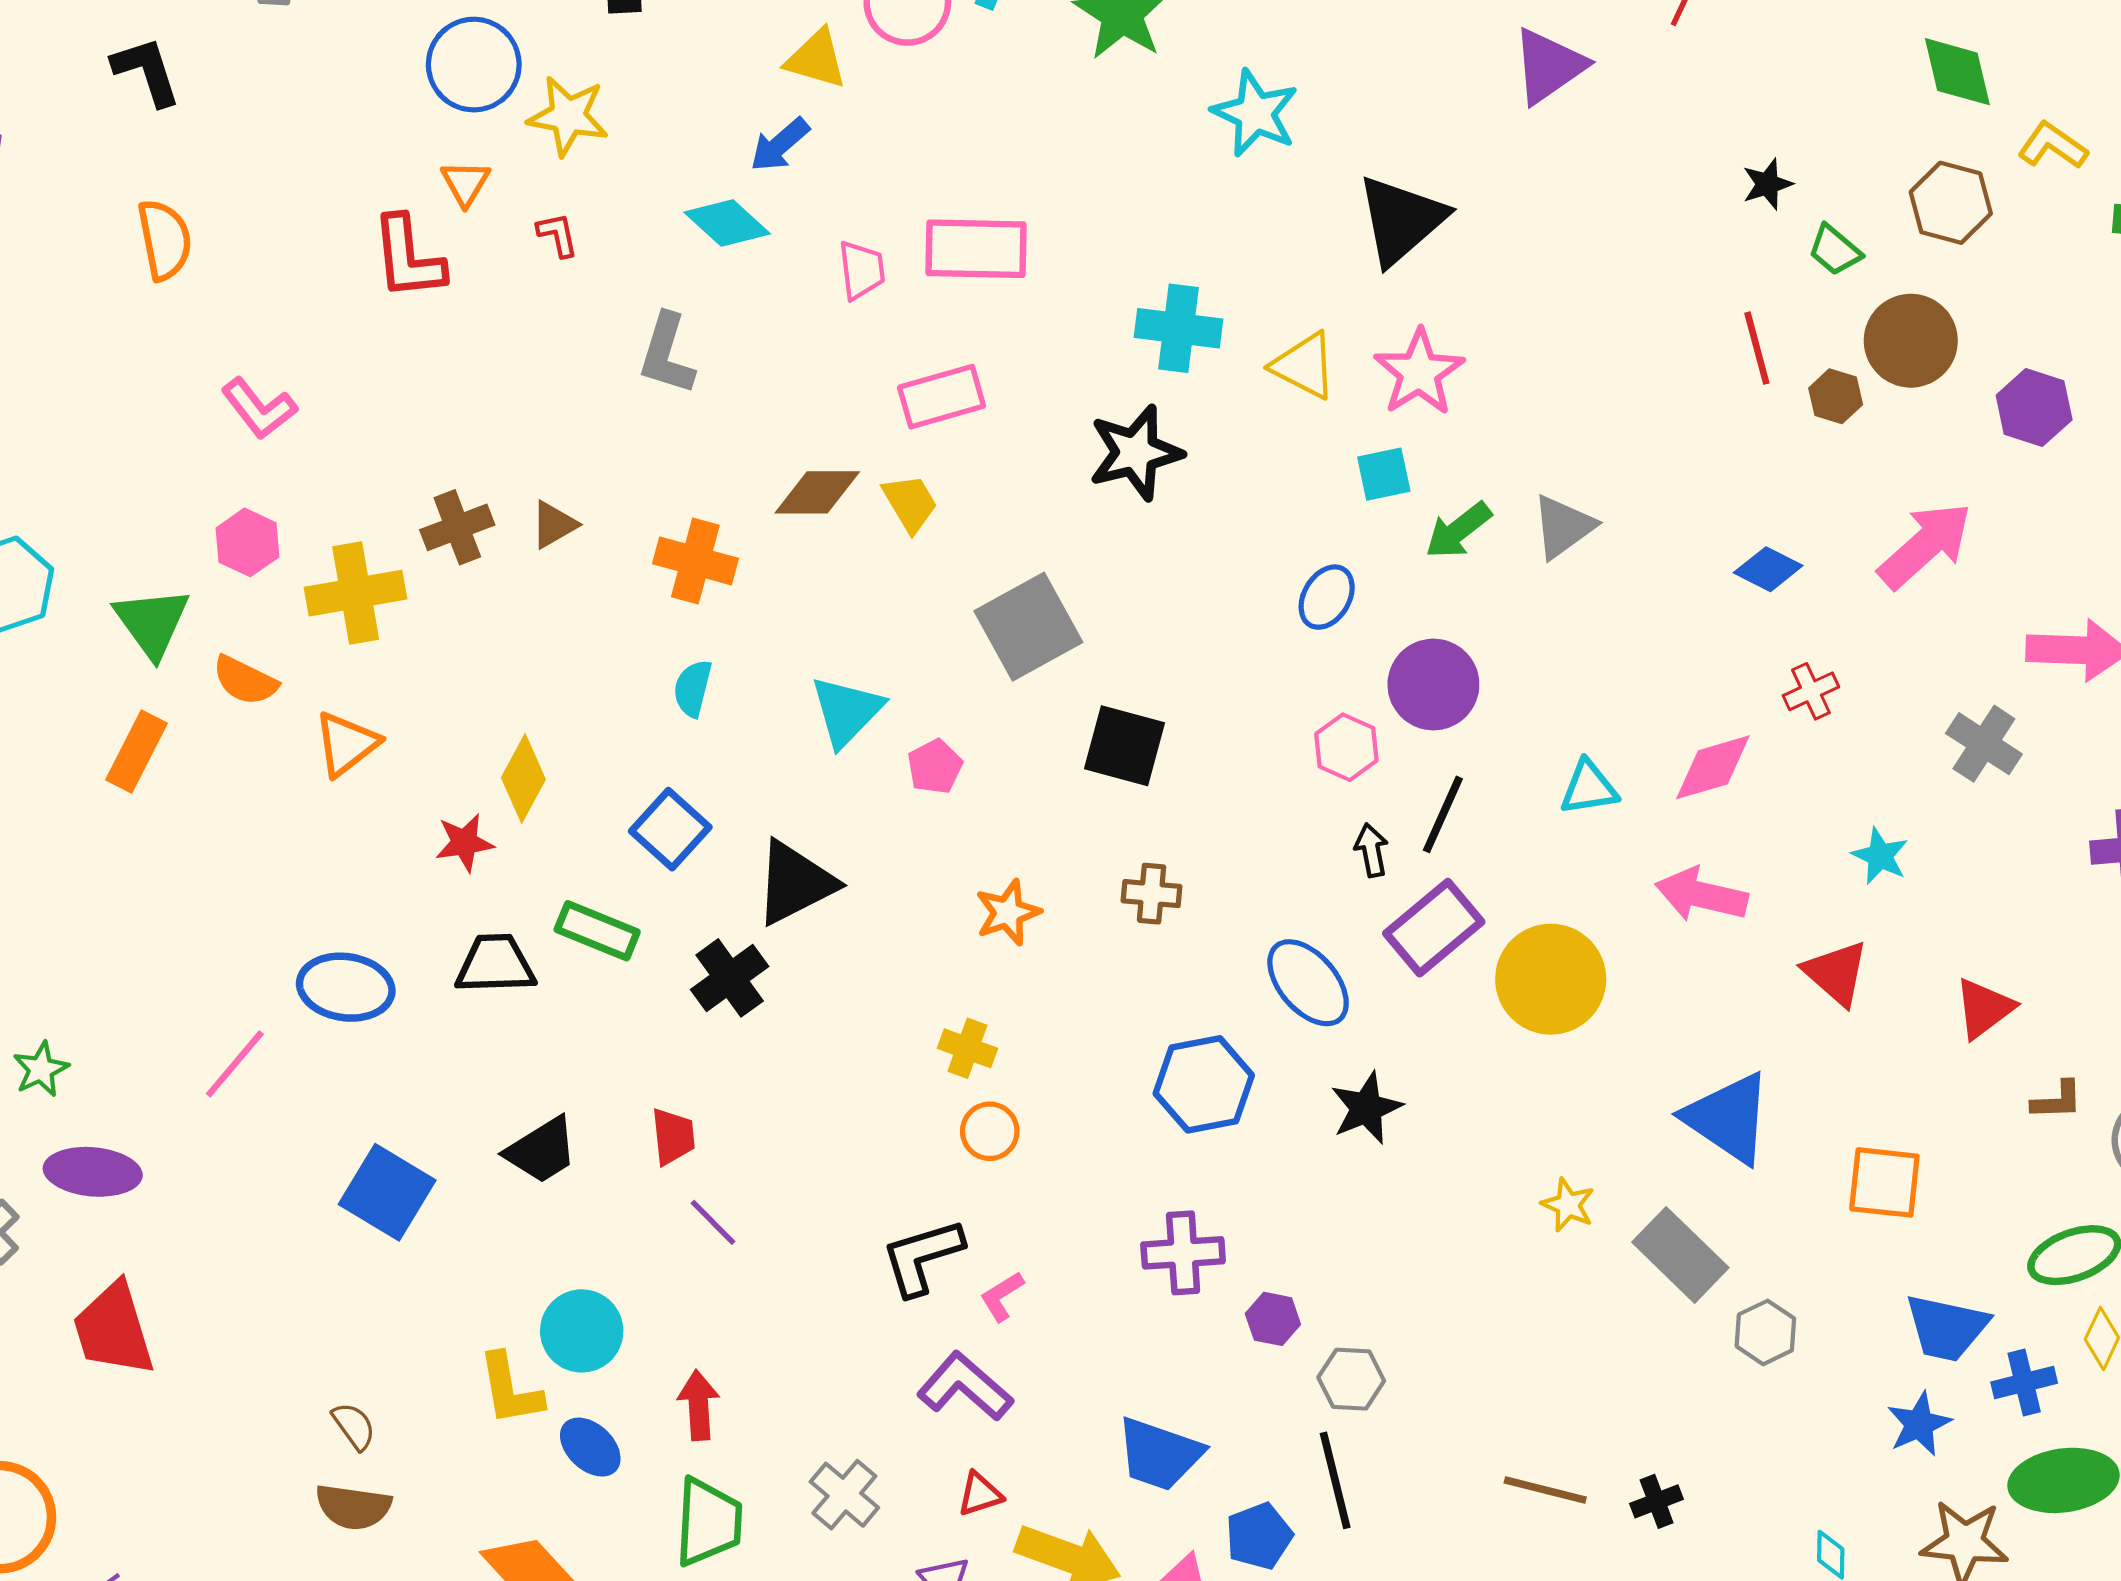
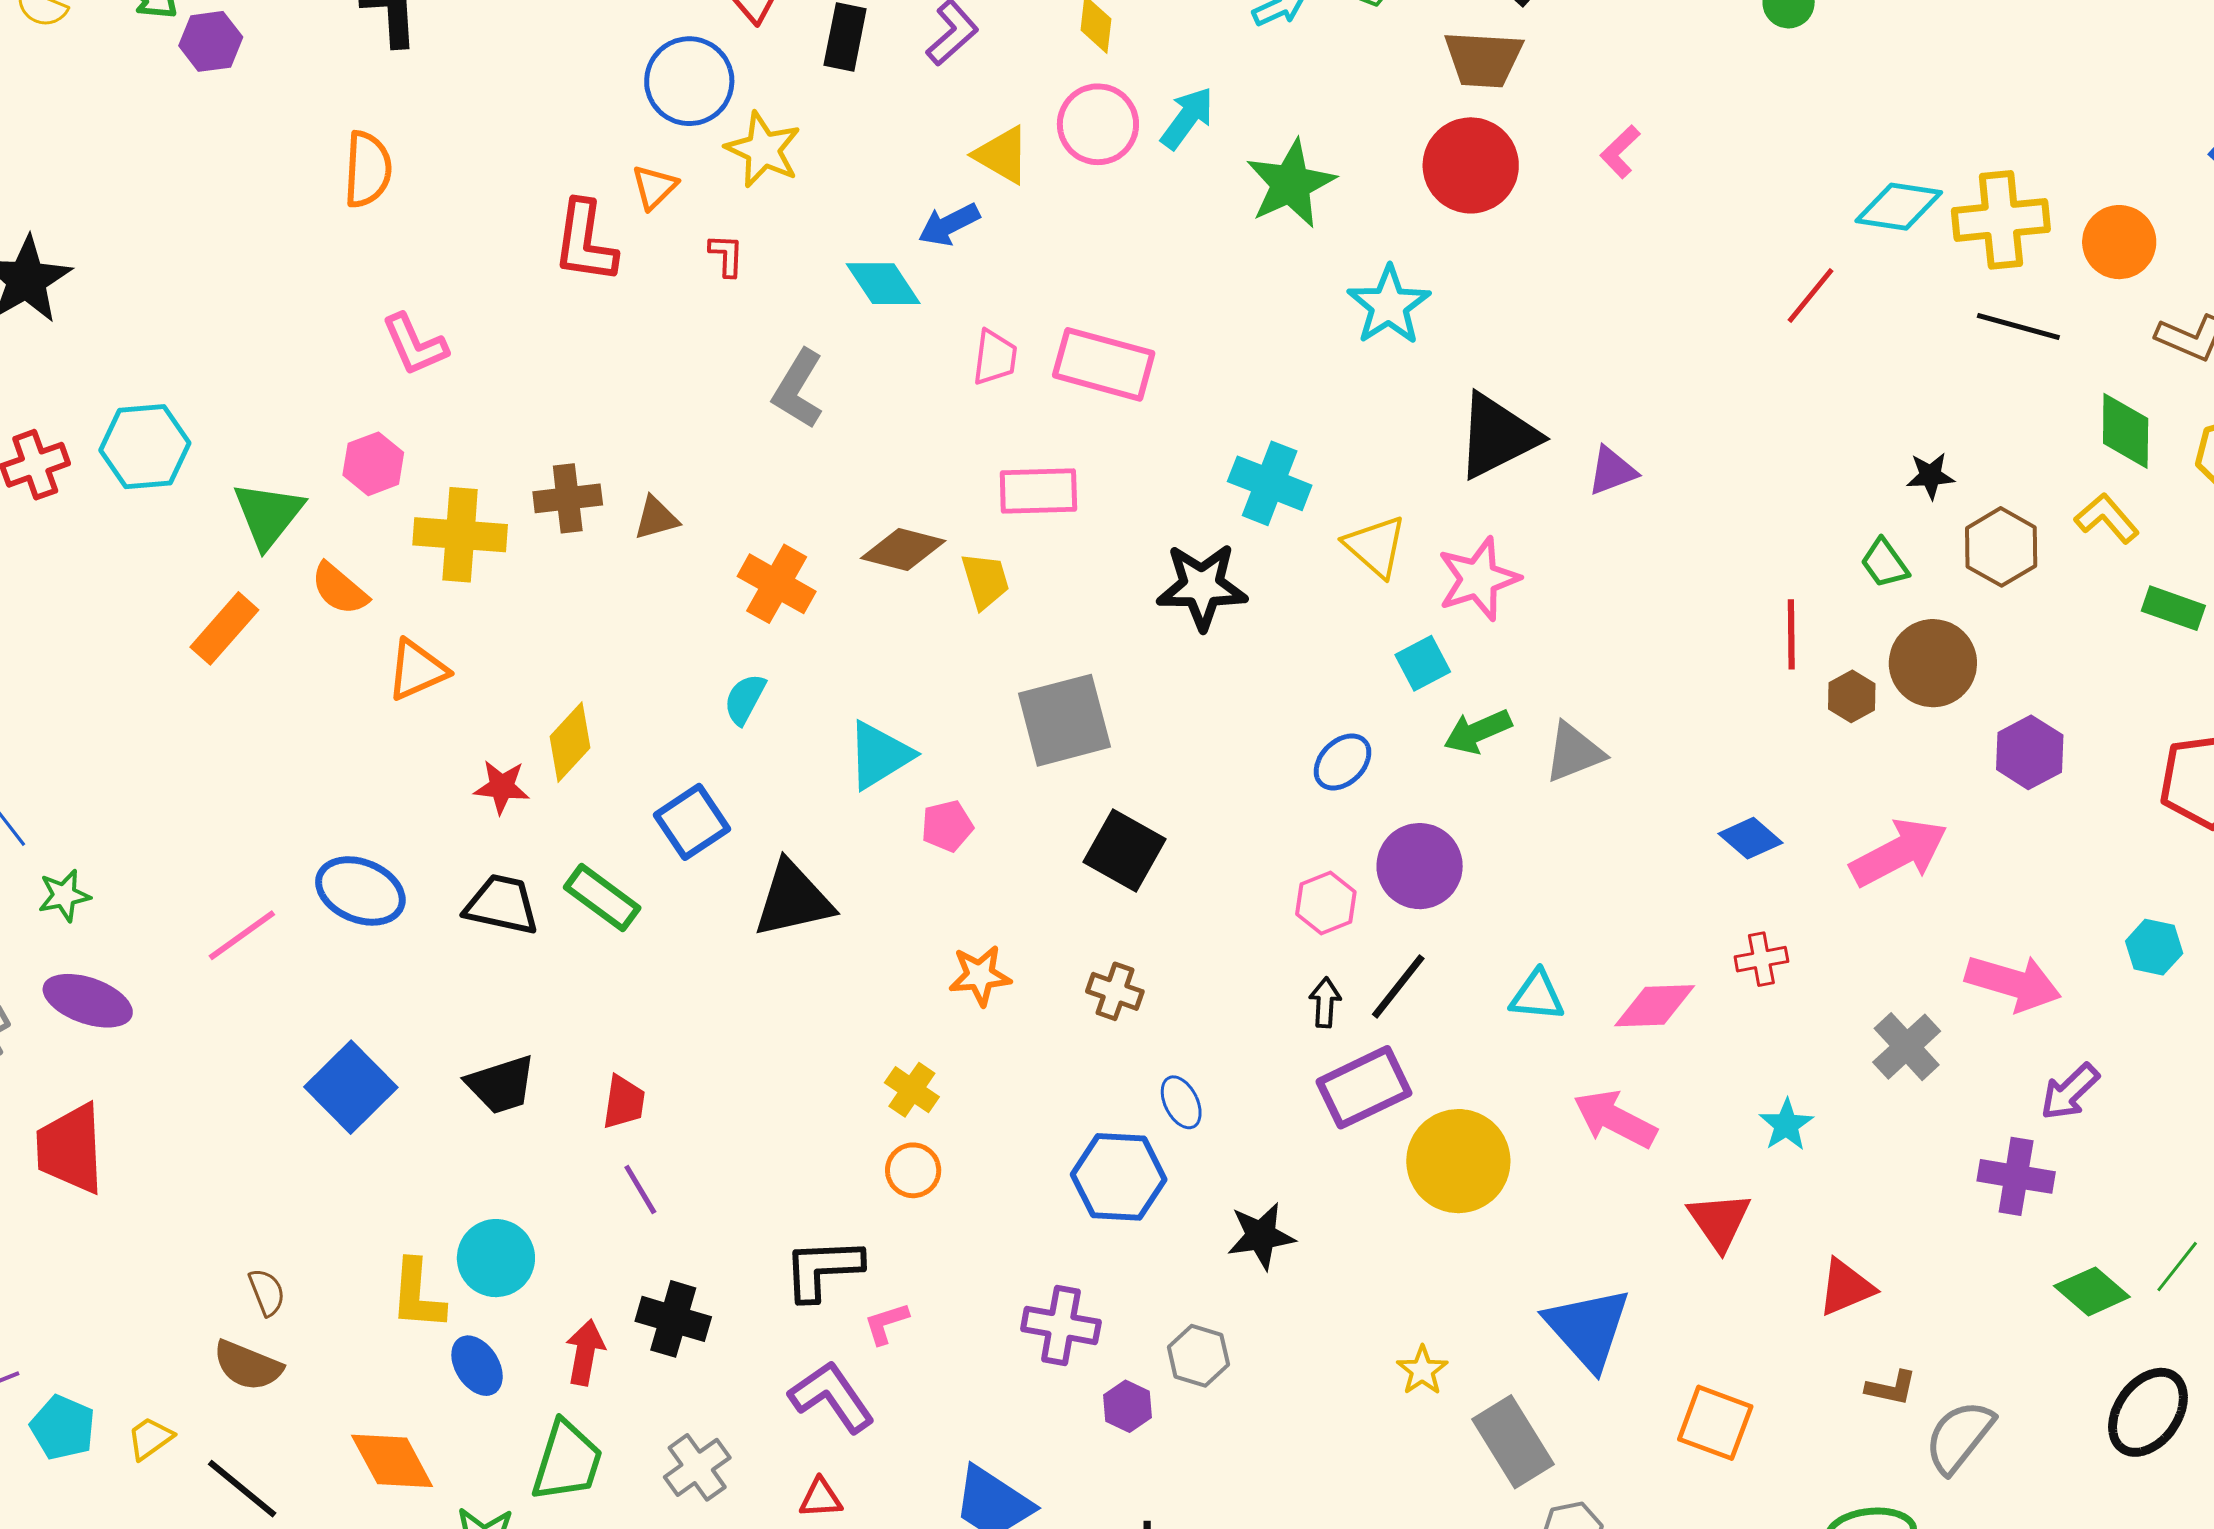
purple triangle: (1549, 66) -> (1612, 471), moved, size x0.7
green diamond: (1957, 72) -> (2126, 431), moved
black star: (1767, 184) -> (1930, 476), moved
cyan square: (1384, 474) -> (1423, 663), turned -30
black cross: (730, 978) -> (673, 1319), moved, turned 38
blue ellipse: (1308, 983) -> (1181, 1102), moved, size x0.6
gray hexagon: (1351, 1379) -> (1198, 1356), moved

